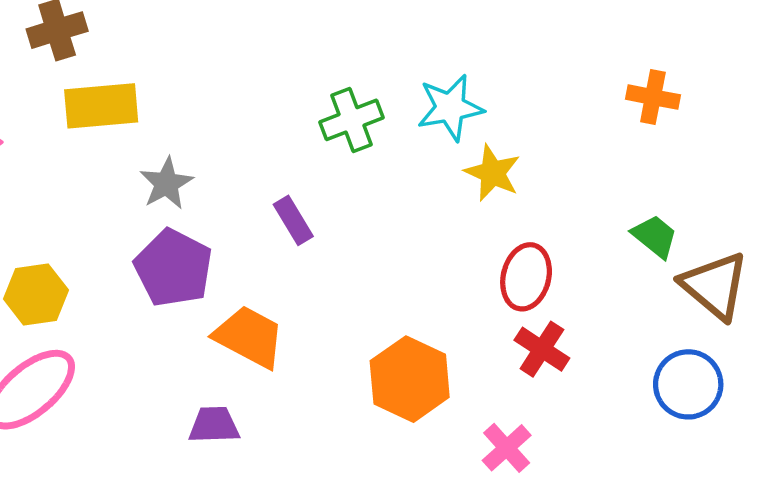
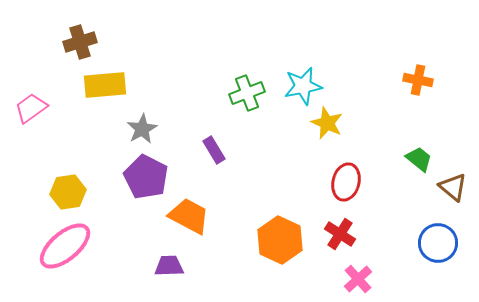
brown triangle: (715, 286) -> (453, 187), size x0.7
red cross: (542, 349) -> (340, 234), moved
pink cross: (507, 448) -> (358, 279), moved

